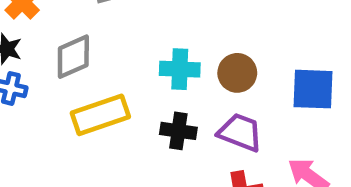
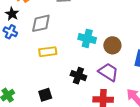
yellow rectangle: (100, 115) -> (48, 52), size x0.7
black cross: (178, 131) -> (78, 76), moved

